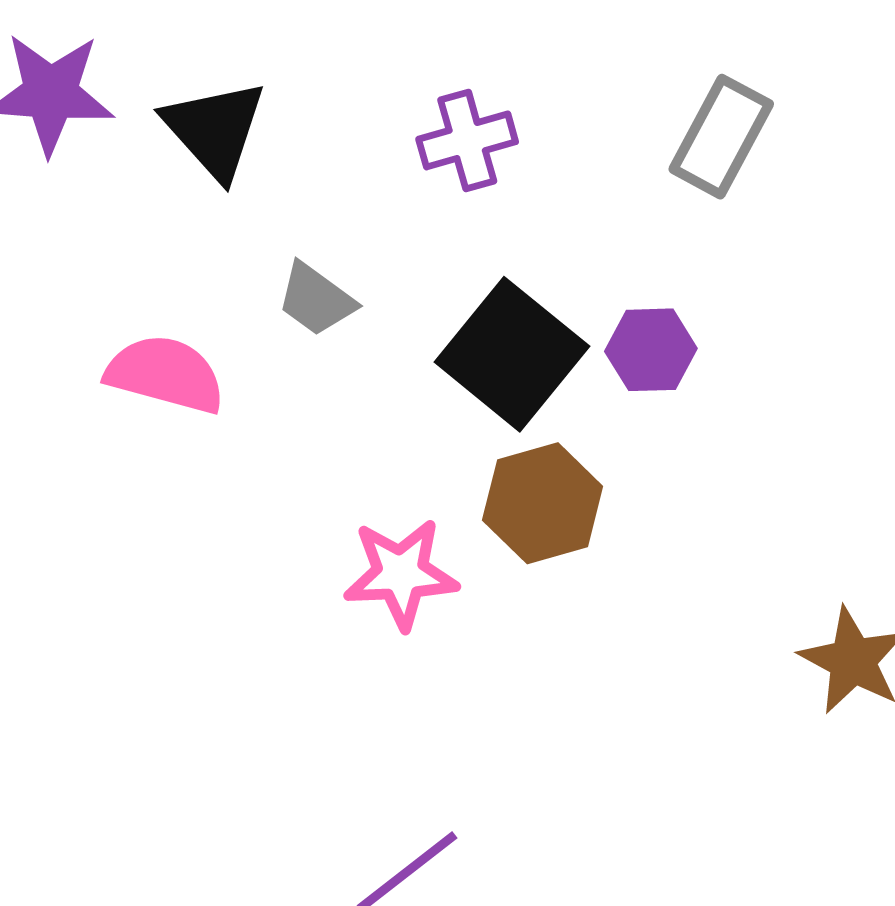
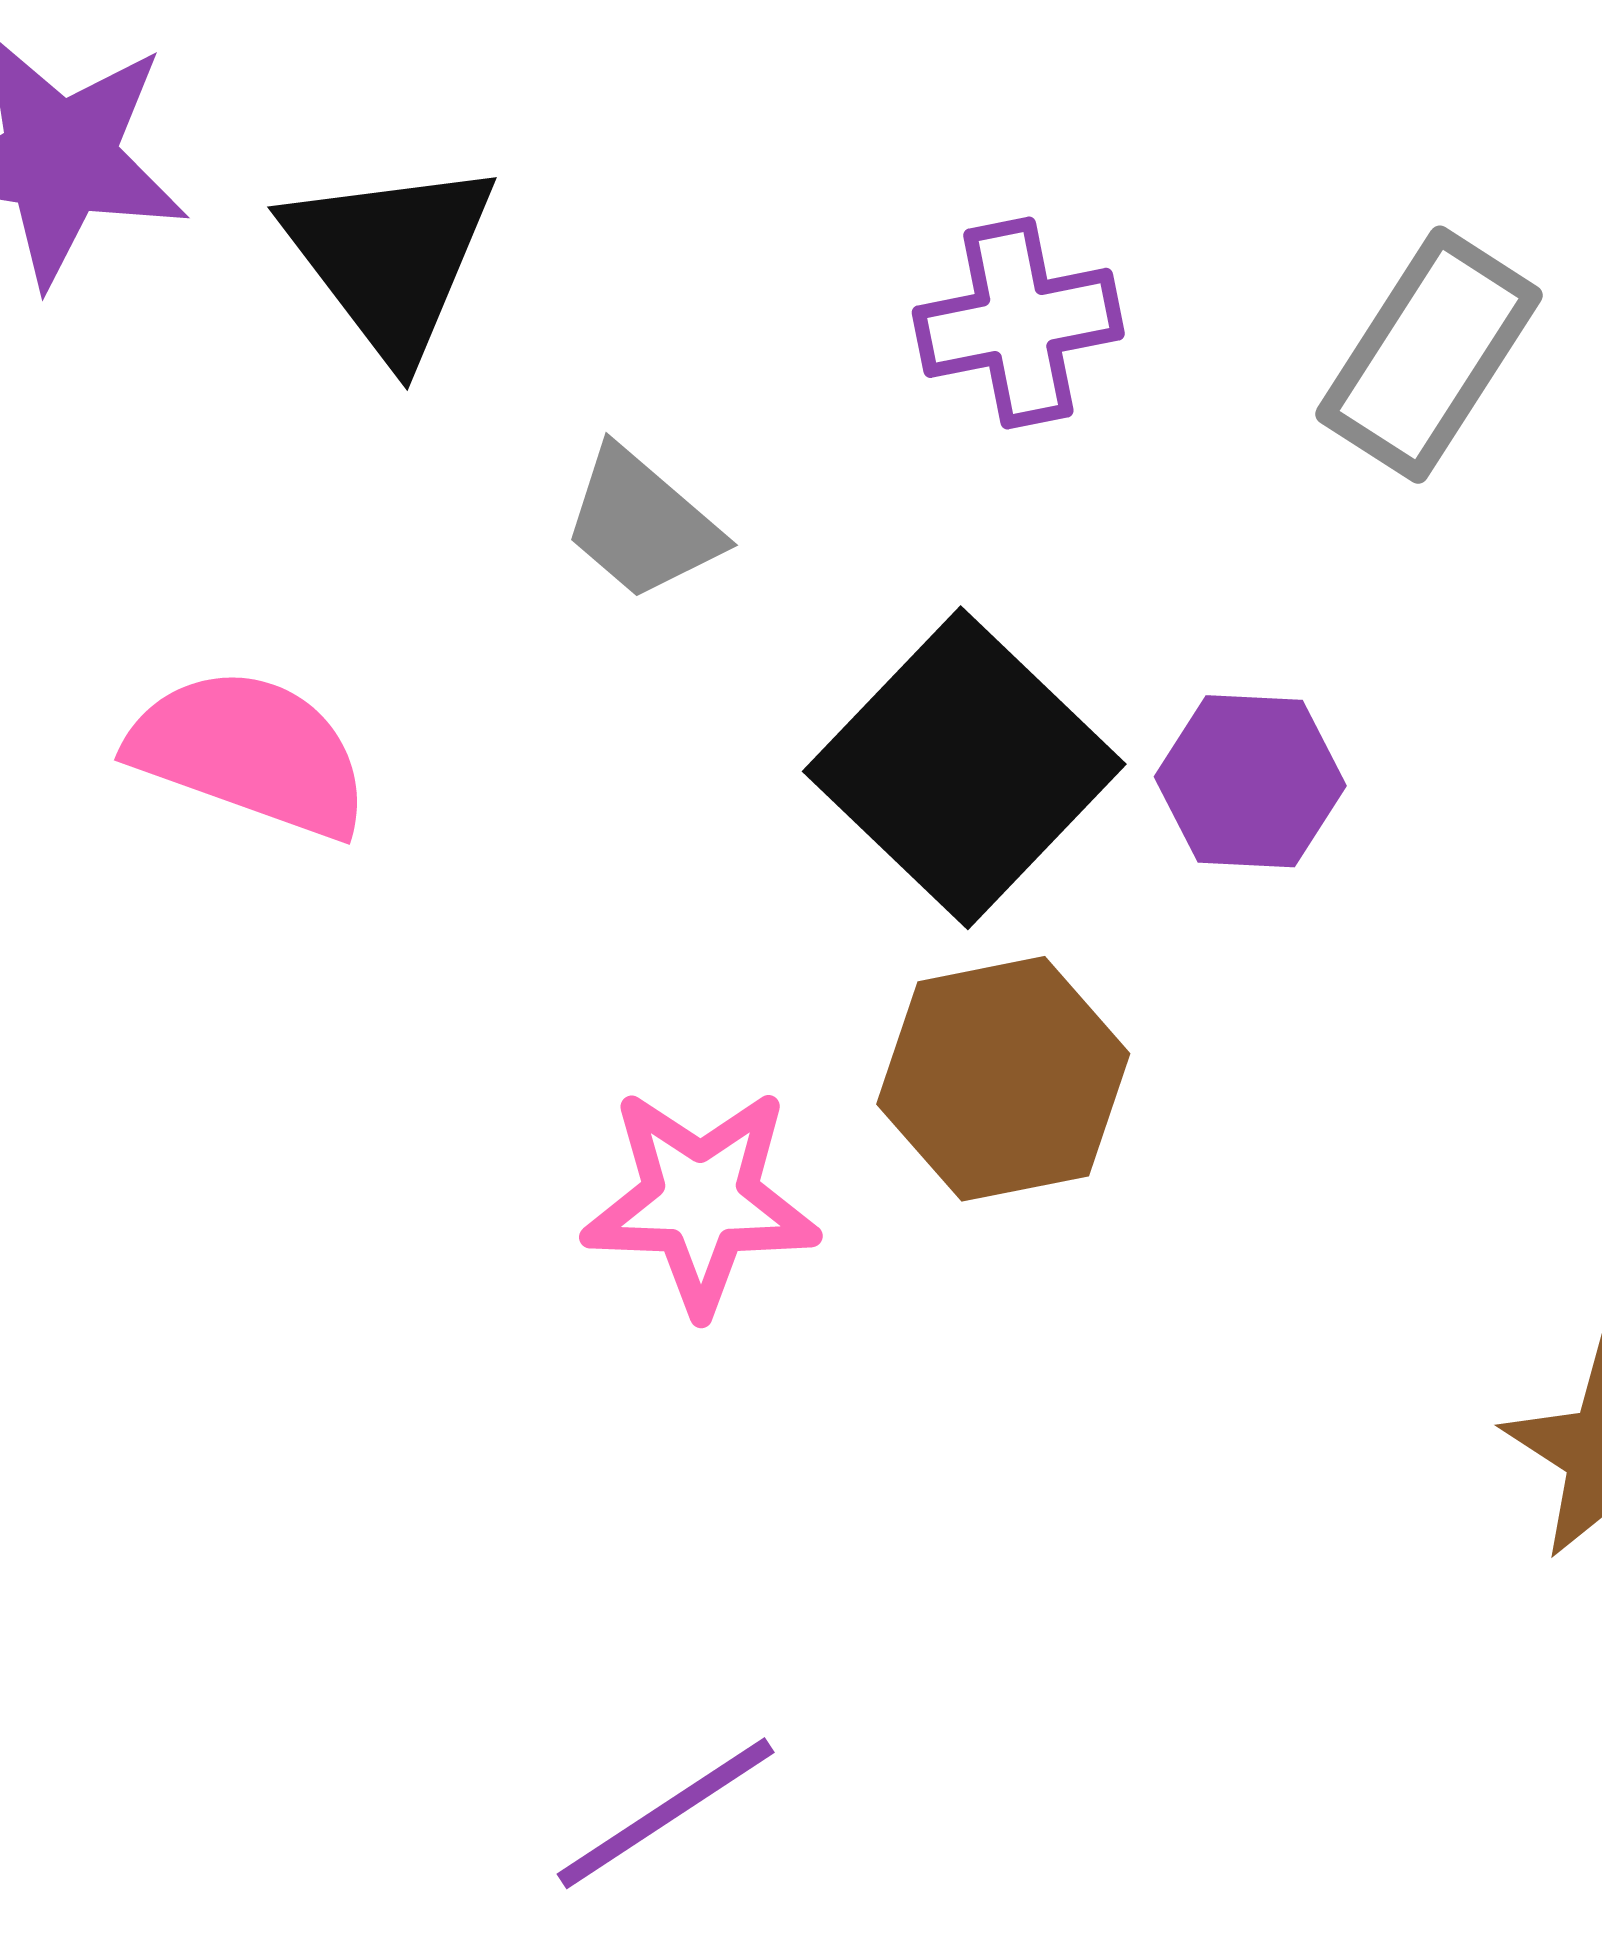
purple cross: (467, 140) -> (1018, 323), moved
gray trapezoid: (316, 299) -> (642, 524), moved

